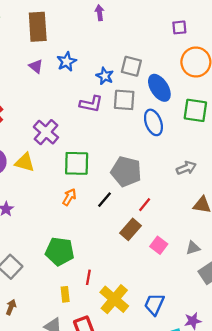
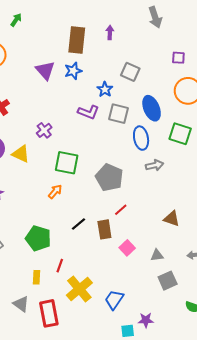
brown rectangle: (38, 27) -> (77, 40), moved
purple triangle: (36, 66) -> (45, 70), size x1.5
gray square: (131, 66) -> (130, 72), moved
purple cross: (46, 132) -> (44, 130), size x0.7
gray arrow: (186, 168) -> (155, 165), moved
black line: (105, 200) -> (79, 224), moved
brown rectangle: (130, 229) -> (104, 229), turned -60

